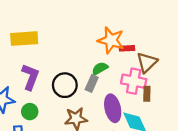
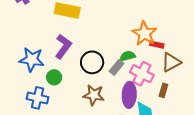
pink cross: (134, 81) -> (142, 74), moved

